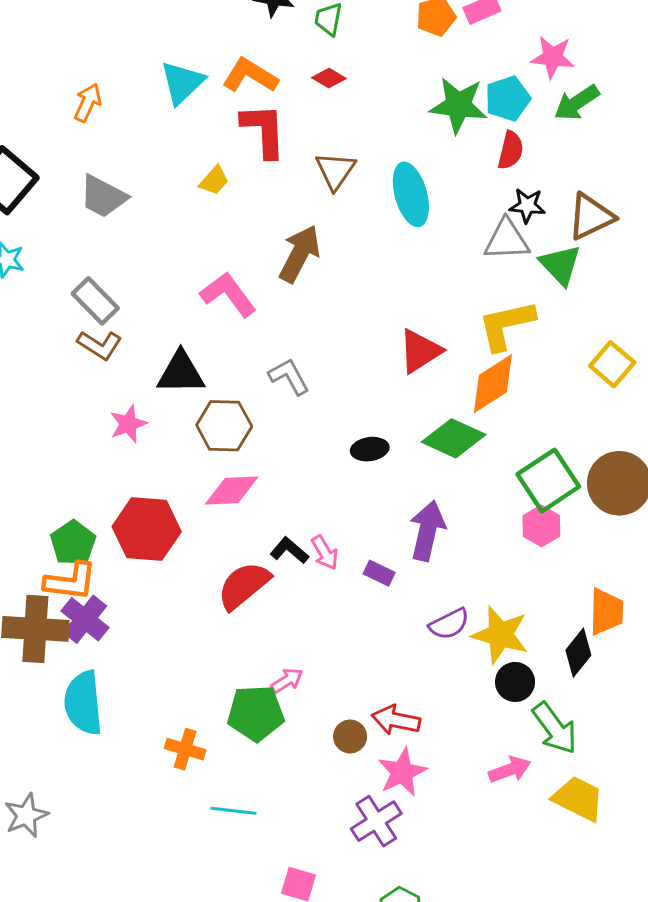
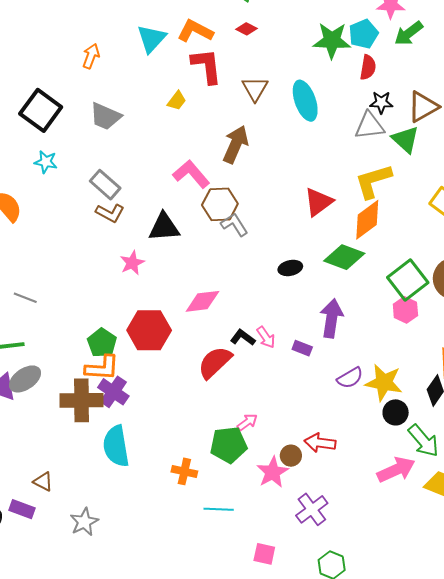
brown hexagon: (224, 426) -> (220, 204), moved
pink arrow: (510, 770) -> (396, 470), size x1.4
pink star: (402, 772) -> (273, 472), moved

